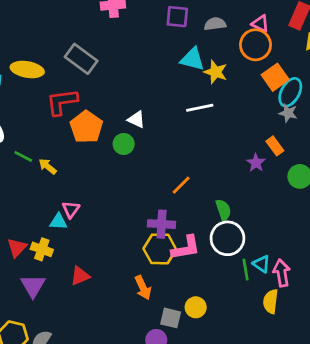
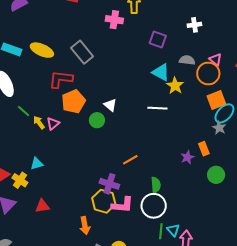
gray semicircle: (215, 24) -> (187, 60), moved
pink triangle: (71, 209) -> (53, 124), moved
cyan triangle: (58, 222) -> (37, 164), turned -32

